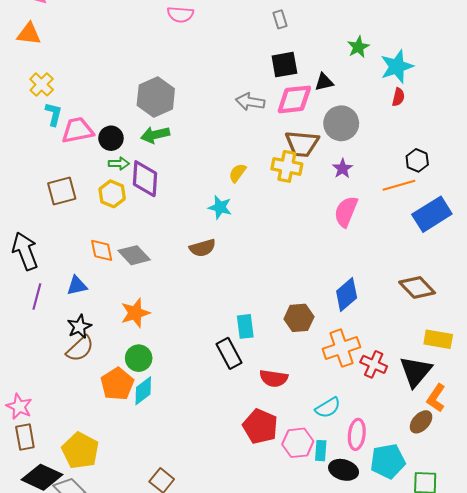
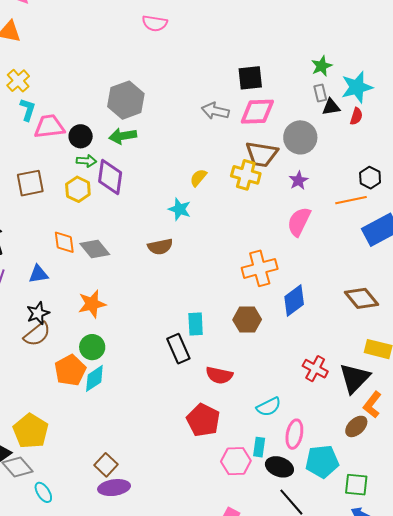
gray rectangle: (280, 19) -> (320, 93), moved
black triangle: (324, 82) -> (331, 107), moved
orange cross: (341, 348) -> (260, 268), moved
pink hexagon: (298, 443) -> (236, 461), moved

